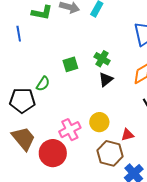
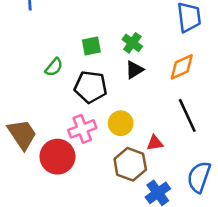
black pentagon: (22, 100) -> (91, 87), moved

